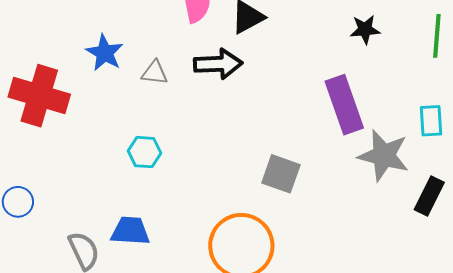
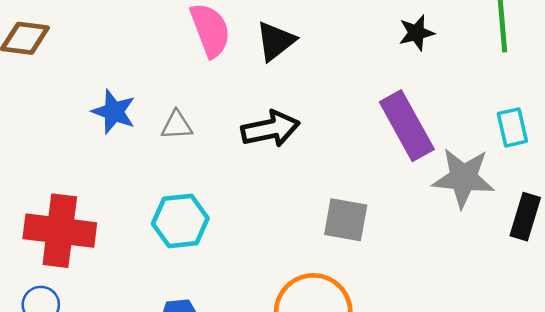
black arrow: (218, 64) -> (270, 129), moved
red cross: (39, 96) -> (60, 231), moved
cyan hexagon: (144, 152) -> (180, 221), size x1.4

